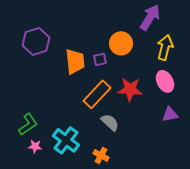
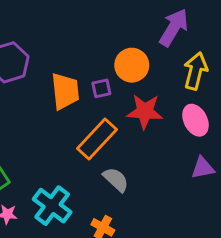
red star: (130, 89) -> (145, 111), moved

